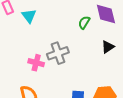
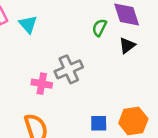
black triangle: (108, 47) -> (127, 45), moved

